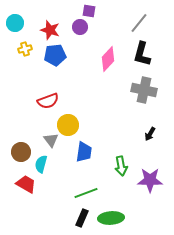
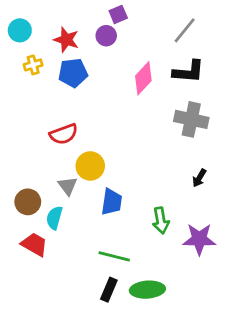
purple square: (89, 11) -> (118, 14), turned -32
black L-shape: (142, 54) -> (189, 72), turned -100
green line: (86, 193) -> (114, 256), turned 35

